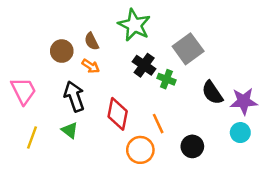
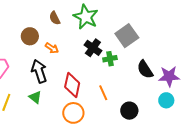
brown semicircle: (92, 41) -> (55, 18), moved
green cross: (166, 79) -> (110, 59), turned -32
orange circle: (140, 150) -> (73, 113), moved

